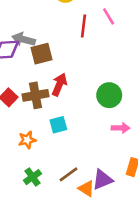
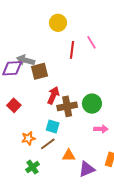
brown cross: (36, 95) -> (67, 106), moved
cyan square: (58, 125) -> (53, 126), turned 32
brown line: (68, 174) -> (48, 144), moved
orange triangle: (86, 189) -> (69, 155), moved, turned -32

